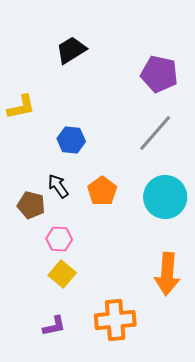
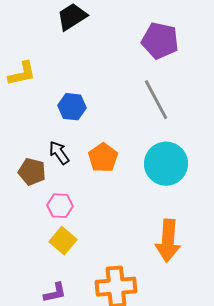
gray line: (155, 133) -> (156, 100), turned -69

